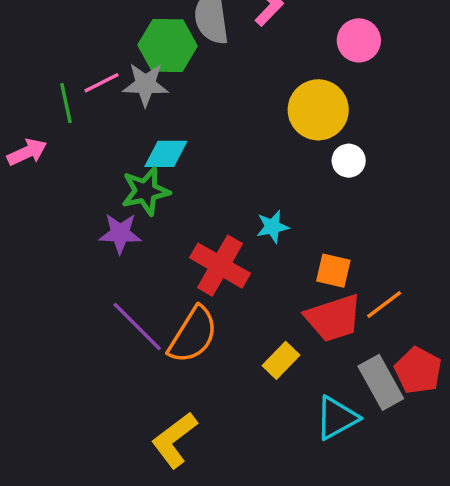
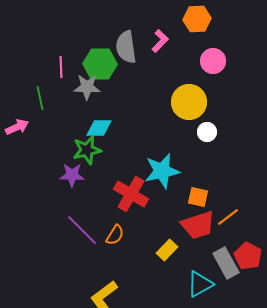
pink line: (102, 83) -> (61, 67), moved, turned -65
cyan star: (272, 227) -> (162, 171), size x1.8
orange semicircle: (193, 335) -> (115, 235), size x0.6

